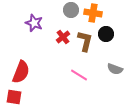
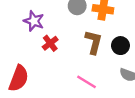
black circle: (106, 34) -> (120, 46), moved
red cross: (63, 37) -> (50, 43), moved

